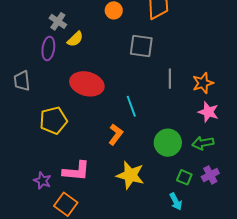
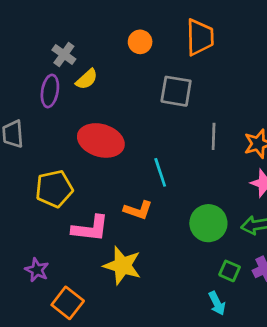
orange L-shape: (116, 134) -> (138, 210), turned 70
pink L-shape: (76, 171) -> (90, 229), moved
yellow star: (130, 175) -> (122, 266), moved

